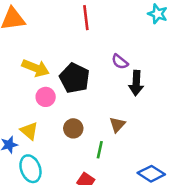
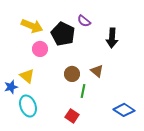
purple semicircle: (120, 62) -> (84, 21), moved
brown triangle: (117, 125) -> (97, 71), turned -32
brown circle: (73, 128) -> (72, 74), moved

